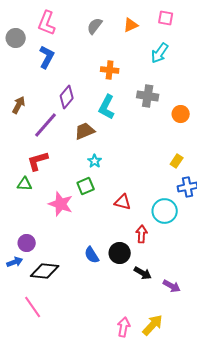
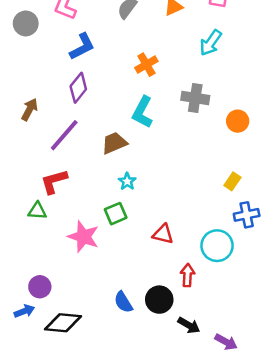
blue L-shape: (47, 57) -> (82, 47), moved, turned 35
orange cross: (110, 70) -> (146, 65), turned -36
purple diamond: (67, 97) -> (78, 88), moved

